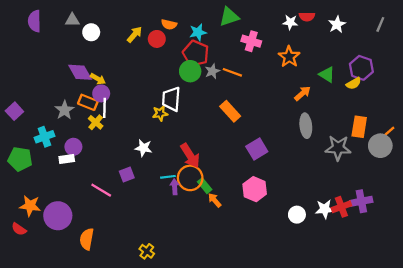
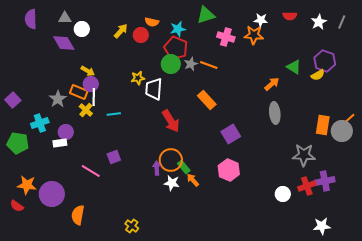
red semicircle: (307, 17) -> (290, 16), moved
white star: (337, 24) -> (319, 22), moved
orange star: (289, 57) -> (254, 35), moved, turned -30
purple diamond: (80, 72) -> (64, 43), moved
yellow star: (160, 113) -> (138, 78), moved
orange rectangle: (359, 127) -> (323, 125), moved
white star: (143, 148) -> (172, 183), moved
gray star: (338, 148) -> (304, 155), moved
red arrow: (190, 156) -> (171, 121), moved
cyan line: (168, 177) -> (114, 114), moved
white star: (325, 209) -> (322, 226), moved
white circle: (297, 215) -> (283, 194), moved

